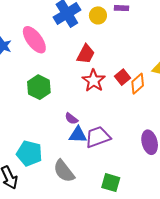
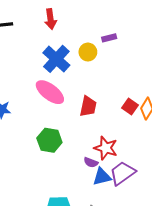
pink ellipse: (34, 40) -> (50, 92), moved
red trapezoid: (86, 54) -> (88, 106), moved
red star: (94, 81) -> (106, 148), moved

